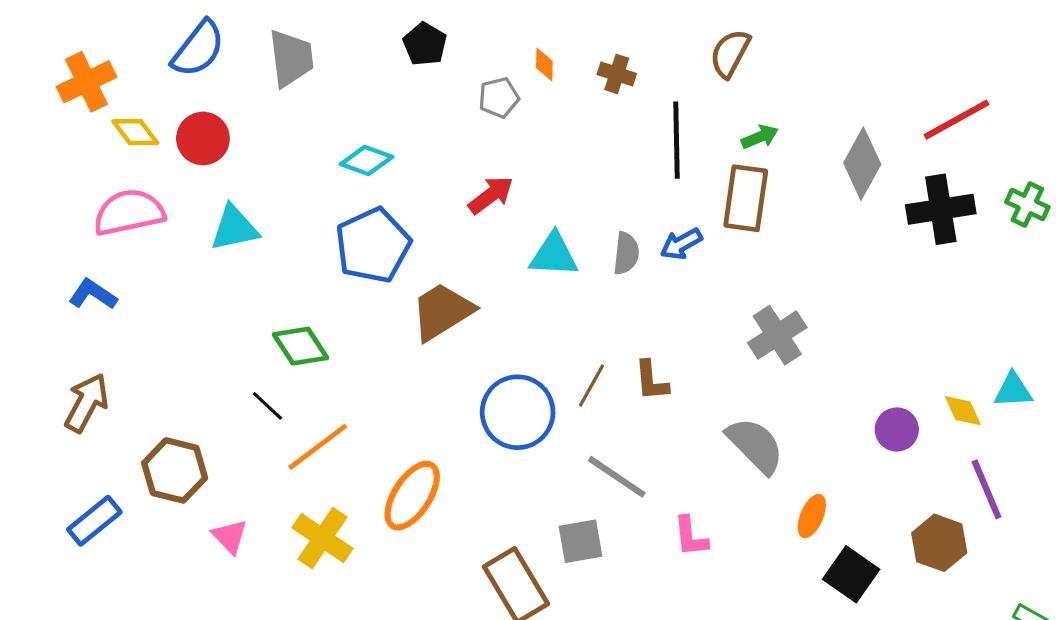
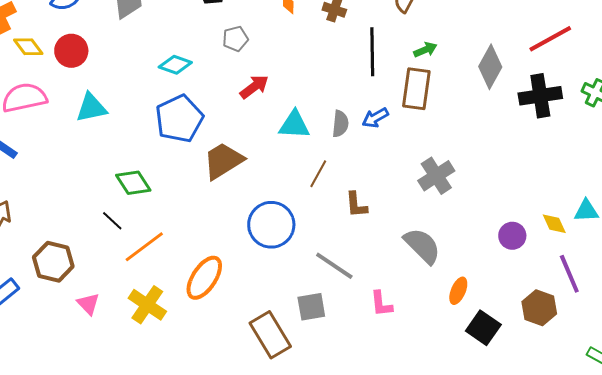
gray pentagon: (499, 98) -> (235, 39), moved
brown line: (592, 385) -> (318, 174), moved

